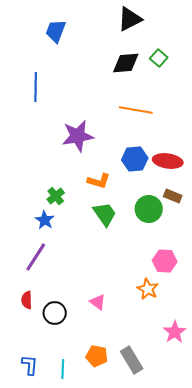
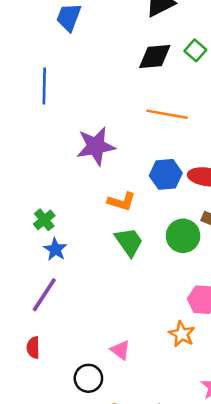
green cross: (56, 196) -> (44, 220), moved
black circle: (55, 313) -> (88, 378), moved

